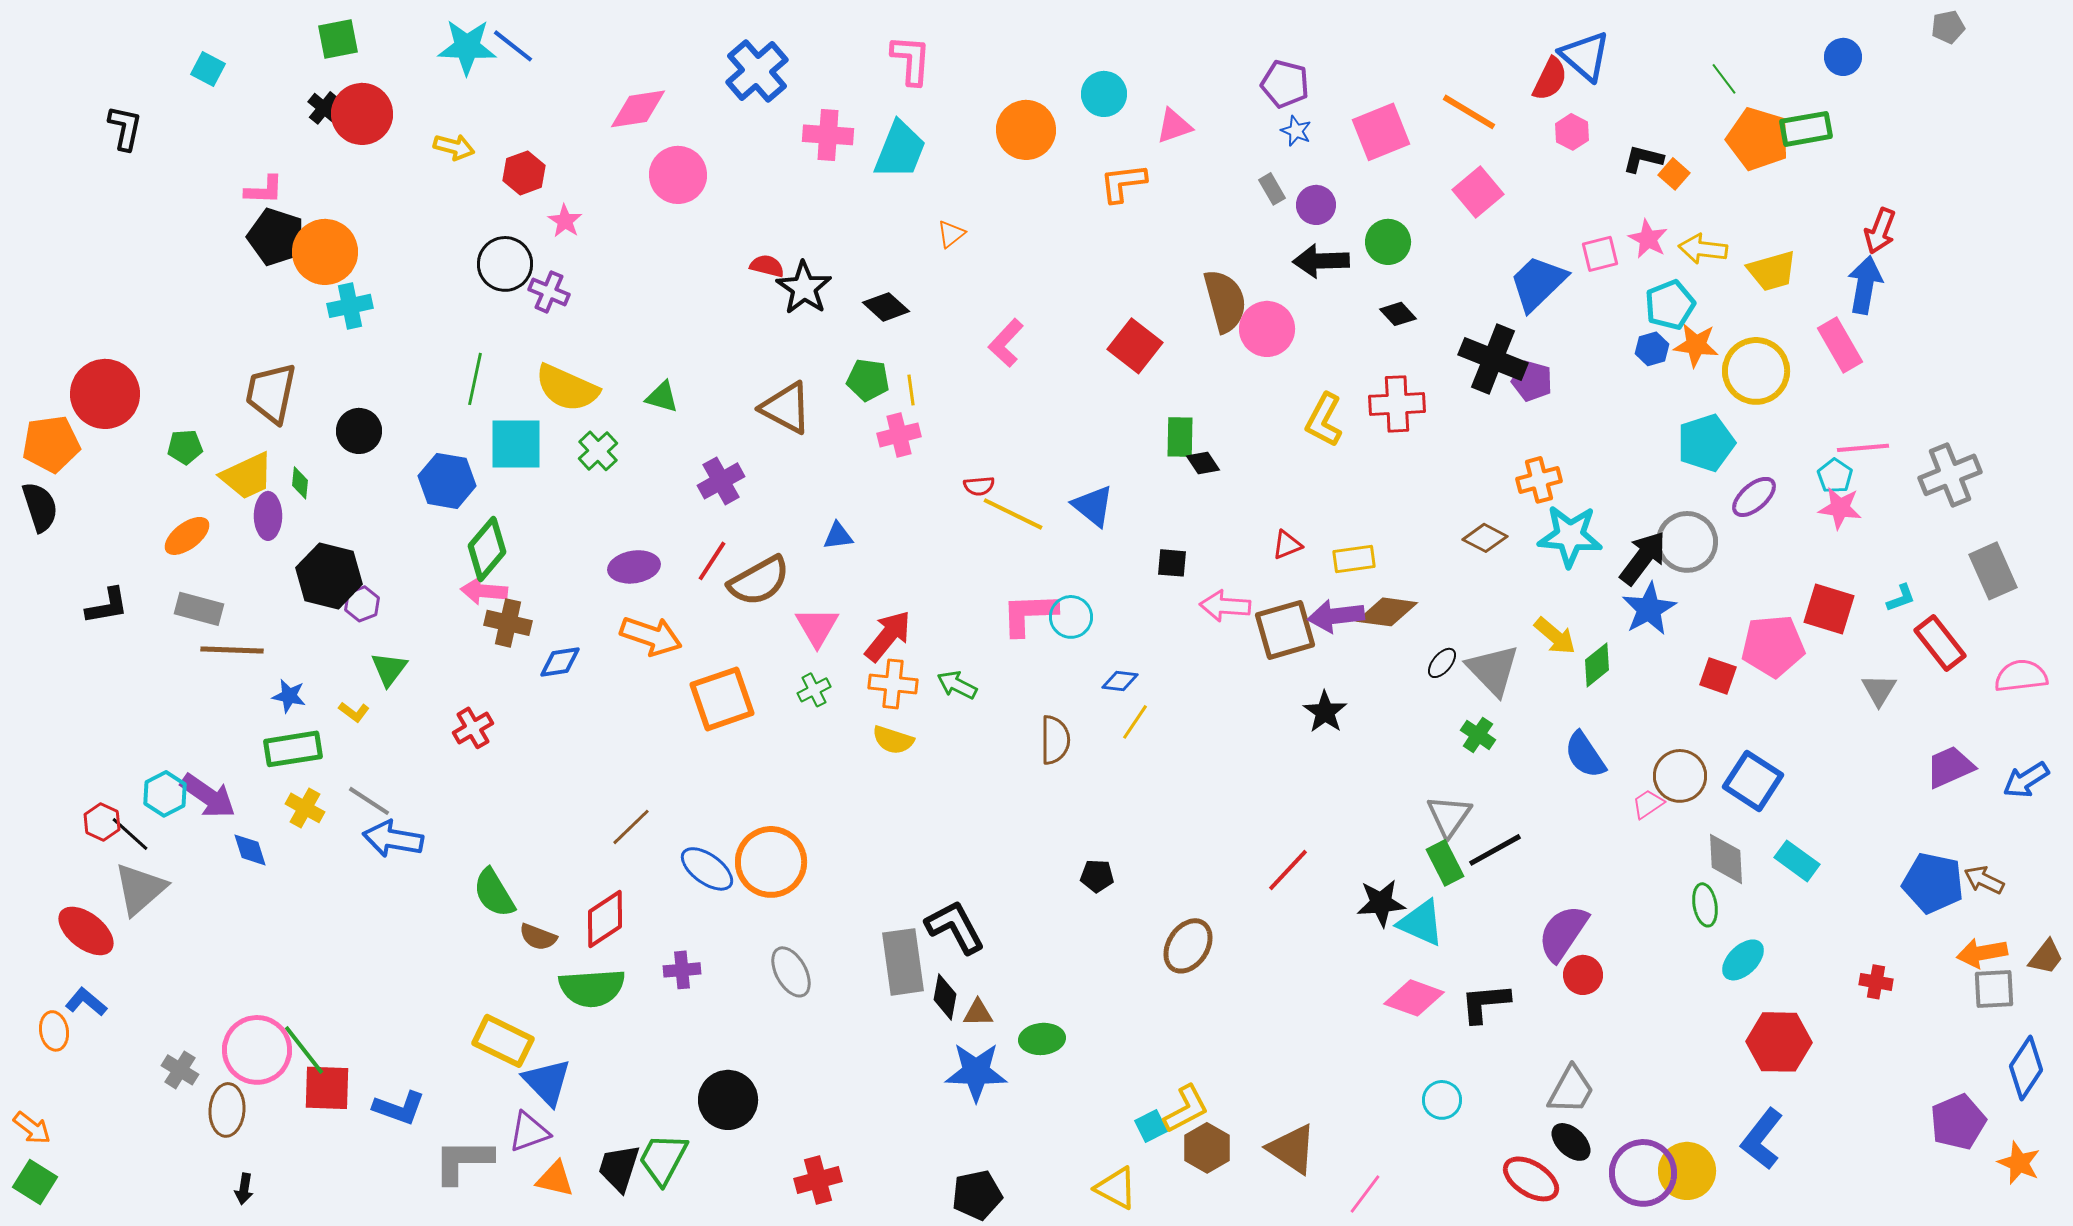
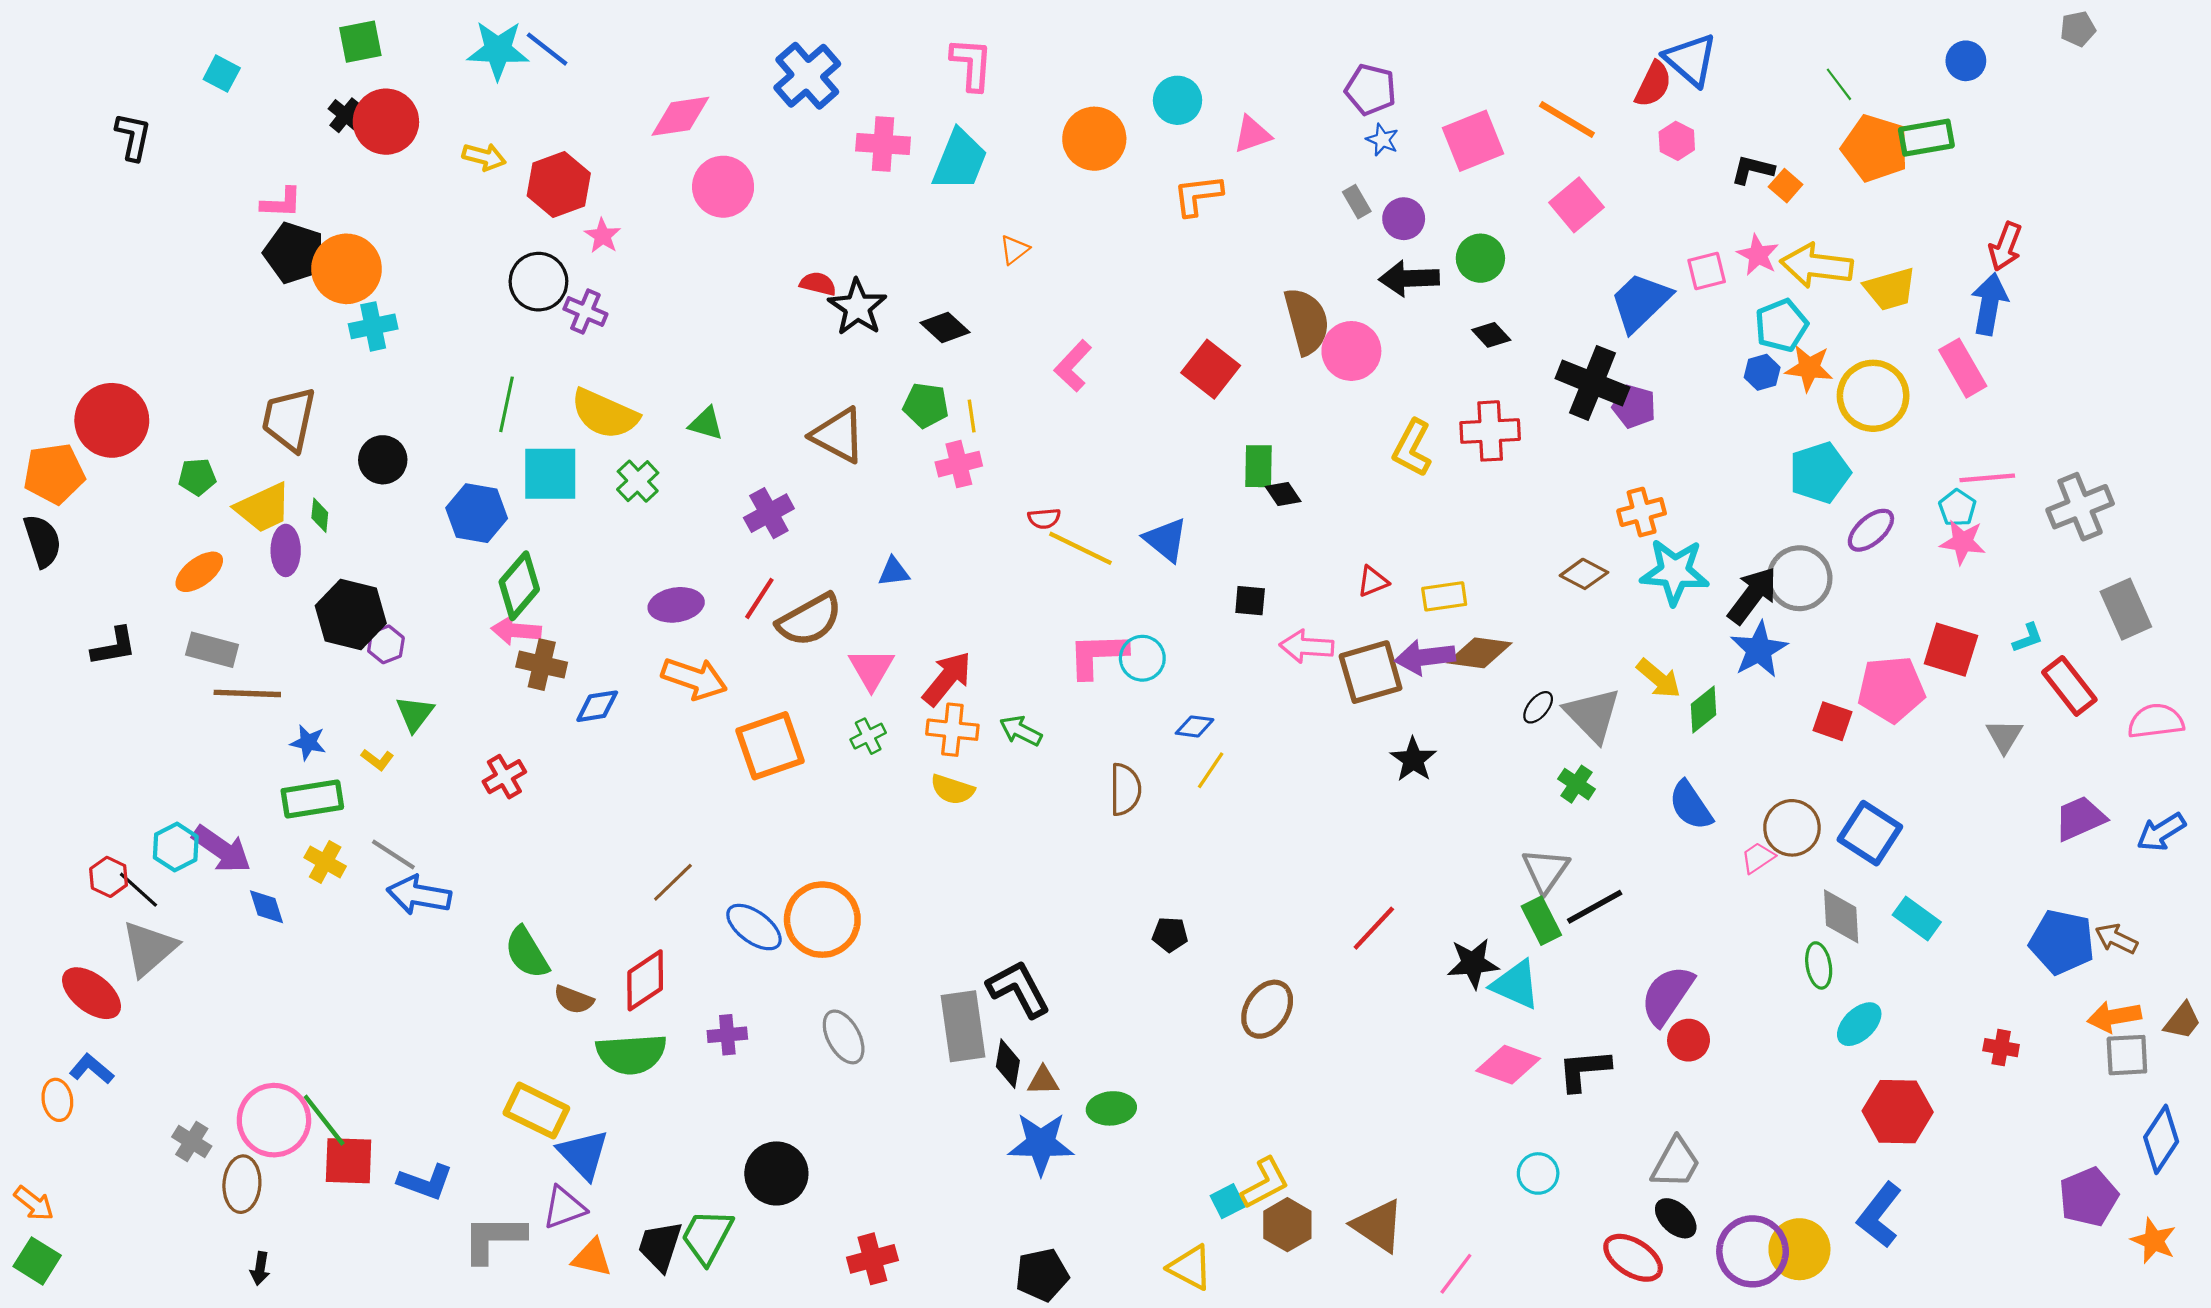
red hexagon: (524, 173) -> (559, 185), size x1.4
yellow arrow: (1703, 249) -> (1817, 266), size x1.4

